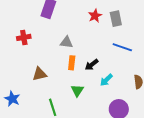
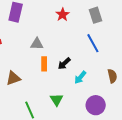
gray rectangle: (116, 19) -> (96, 15), moved
blue line: (122, 47) -> (93, 43), turned 48
green triangle: (77, 90) -> (57, 100), moved

